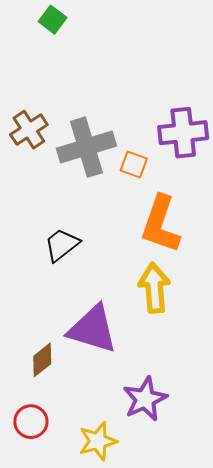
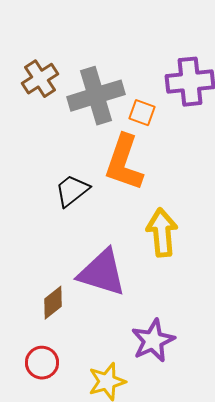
orange L-shape: (161, 224) -> (124, 163), moved

